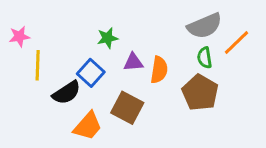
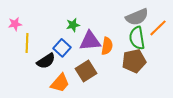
green semicircle: (205, 58) -> (137, 38), size x1.6
purple triangle: (133, 62) -> (90, 41), size x1.6
brown pentagon: (200, 93) -> (134, 61), turned 30
brown square: (127, 108) -> (86, 71), turned 30

